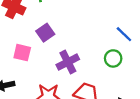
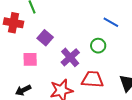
green circle: (113, 58) -> (98, 46), moved

